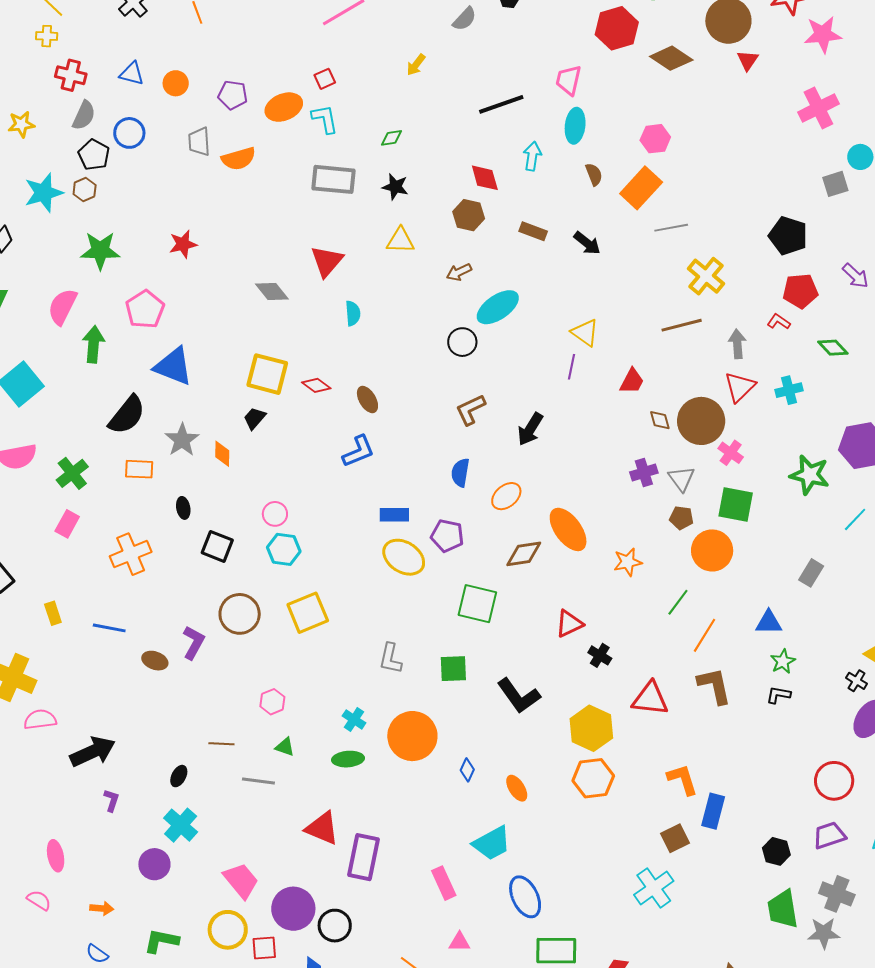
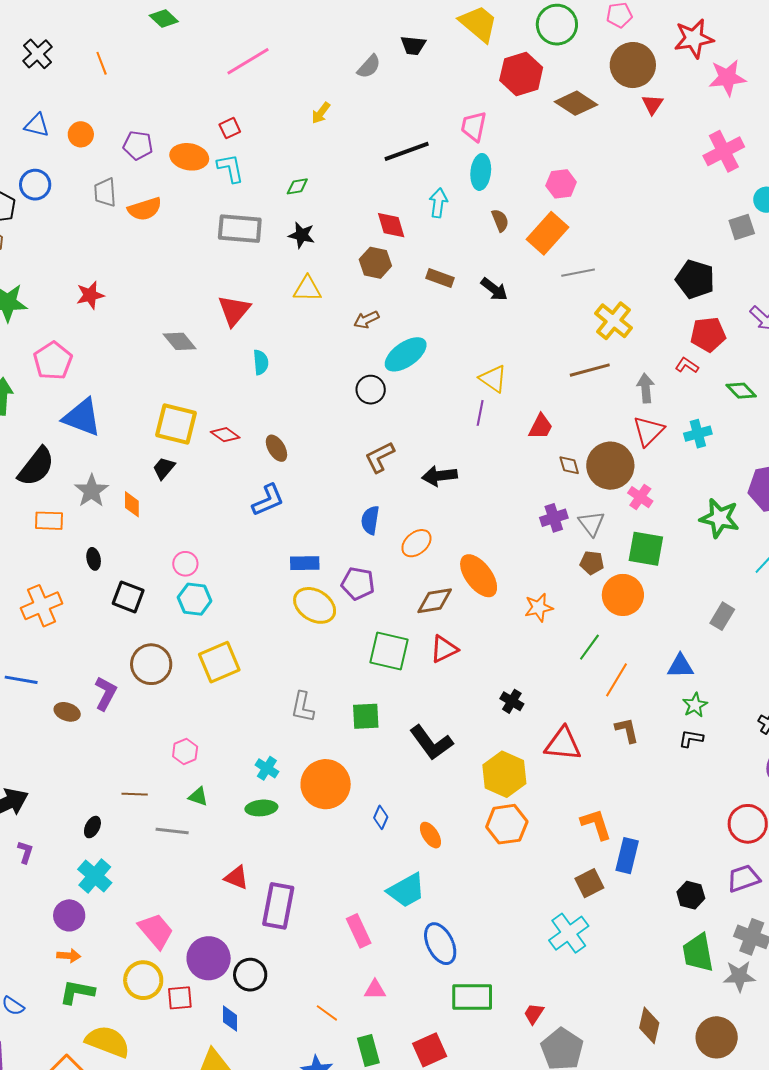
orange ellipse: (284, 107) -> (189, 157), turned 33
black arrow: (530, 429) -> (440, 476), turned 52
red triangle: (569, 624) -> (444, 649), moved
brown L-shape: (714, 686) -> (627, 730), size x0.7
red triangle: (322, 828) -> (236, 877), size x0.7
orange arrow: (102, 908) -> (69, 956), moved

